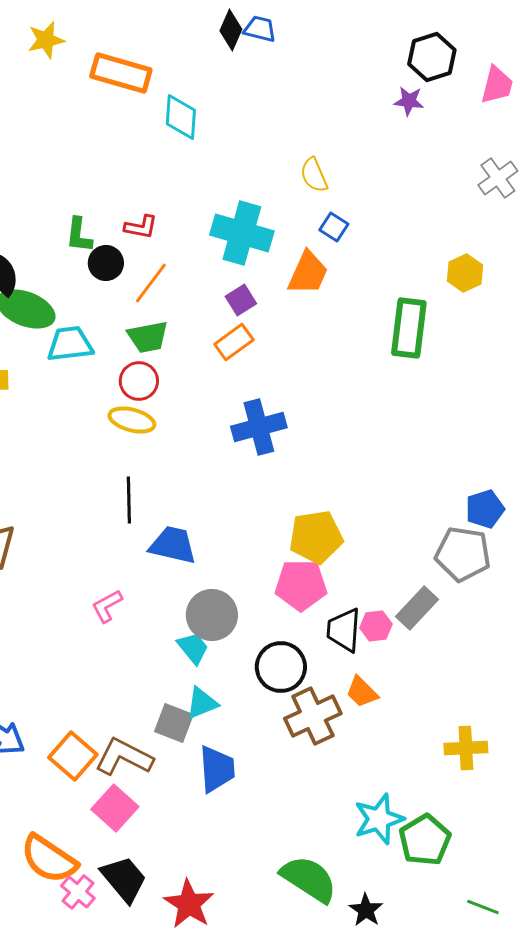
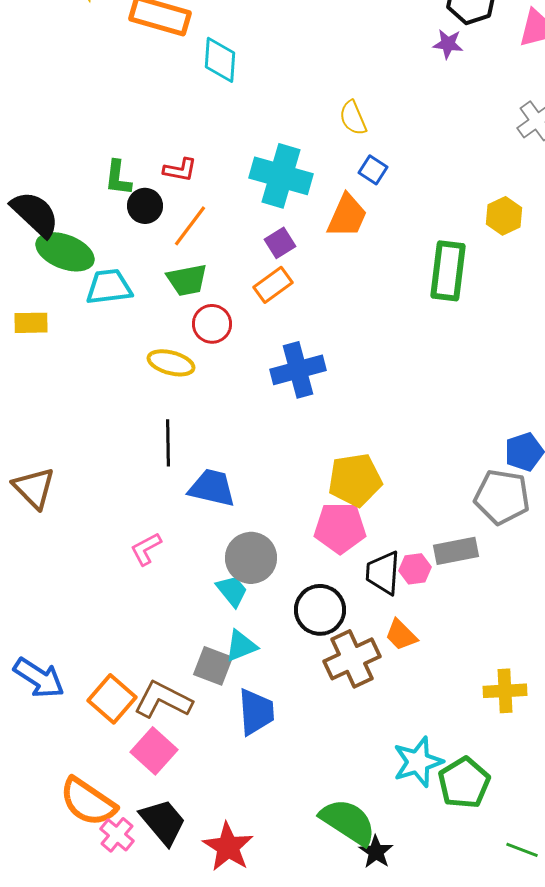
red circle: (139, 381) -> (212, 324), moved
gray rectangle: (417, 608) -> (456, 551), turned 36
black star: (366, 910) -> (376, 852), moved

